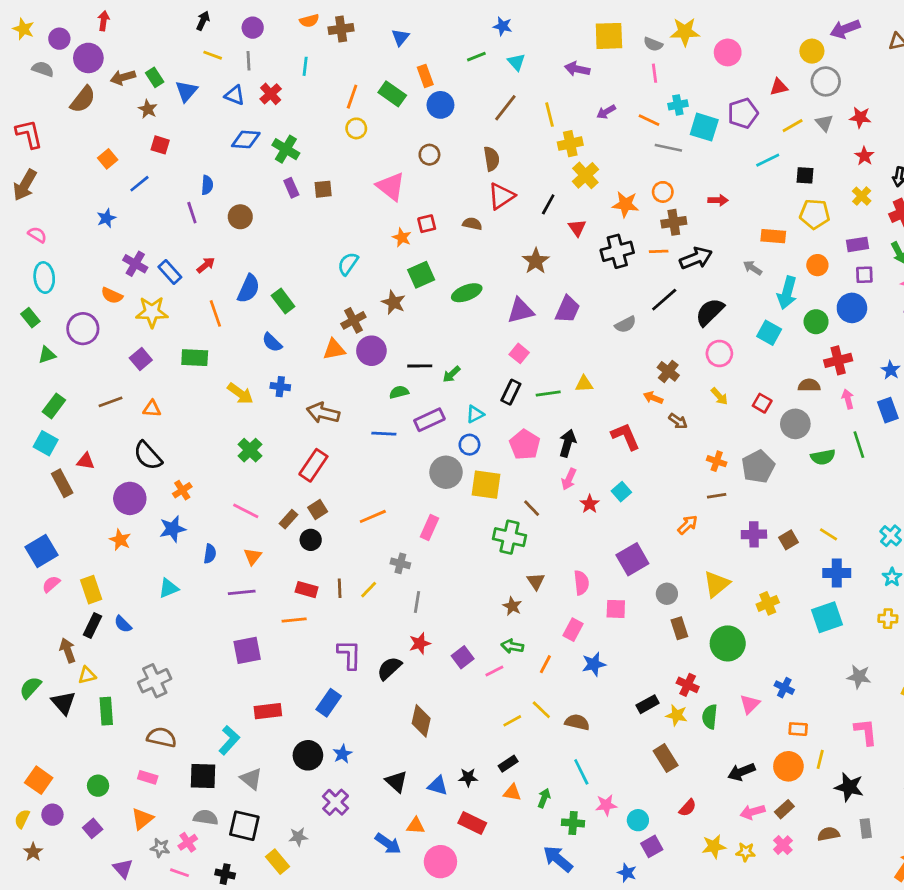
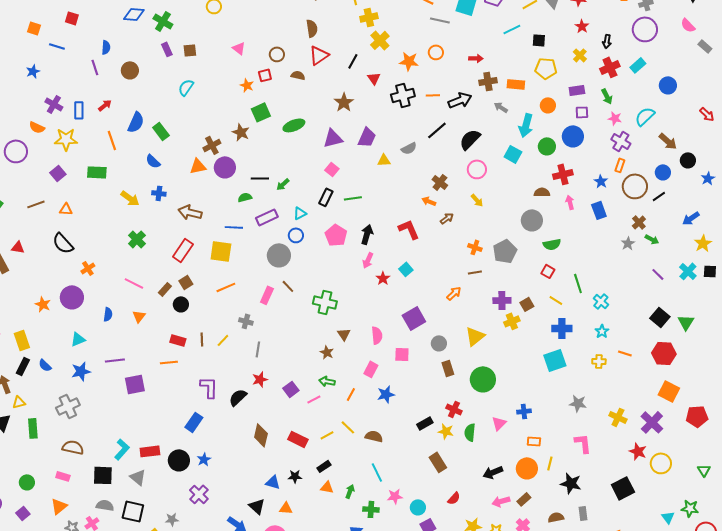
brown circle: (429, 155) -> (277, 54), moved
orange square: (108, 159) -> (34, 28), turned -32
blue line: (139, 184) -> (57, 46), turned 56
pink triangle: (391, 186) -> (239, 48), size x0.6
brown cross: (674, 222) -> (488, 81), moved
cyan semicircle: (348, 264) -> (186, 87), moved
blue rectangle: (170, 272) -> (79, 110), turned 42
yellow triangle: (584, 384) -> (384, 160), moved
red square: (762, 403) -> (548, 271), moved
brown arrow: (678, 421) -> (447, 218), turned -72
green line: (859, 445) -> (578, 283), moved
yellow square: (486, 485) -> (221, 251), moved
purple circle: (130, 498) -> (72, 297), moved
brown line: (532, 508) -> (288, 286), moved
blue star: (173, 529) -> (81, 371), moved
purple line: (242, 592) -> (115, 360), moved
yellow cross: (768, 603) -> (512, 321), moved
blue cross: (784, 688) -> (524, 411), turned -32
red rectangle: (268, 711) -> (150, 451), moved
black triangle: (396, 782) -> (257, 506), moved
red rectangle: (472, 823) -> (298, 439), moved
orange triangle: (416, 826) -> (286, 508), moved

